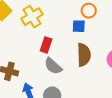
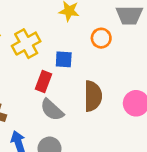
blue square: (79, 26) -> (64, 59), moved

